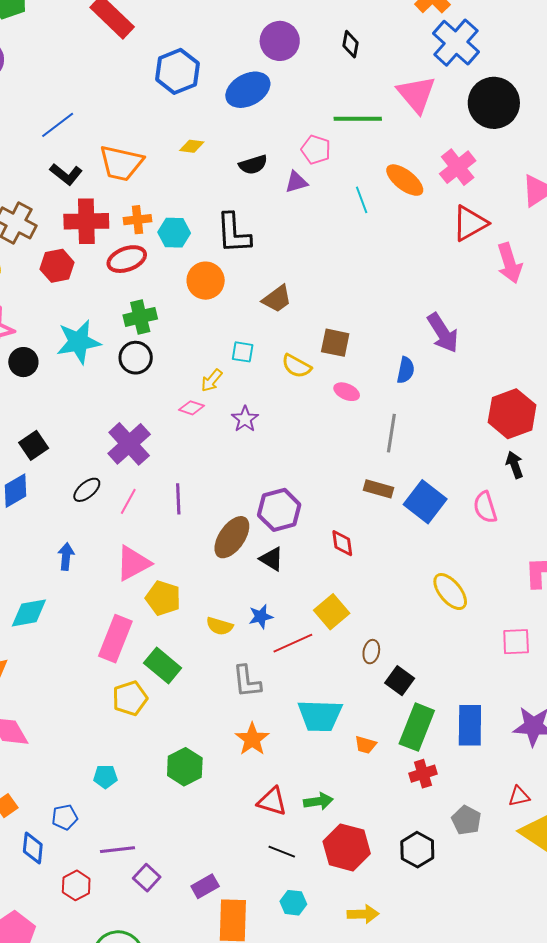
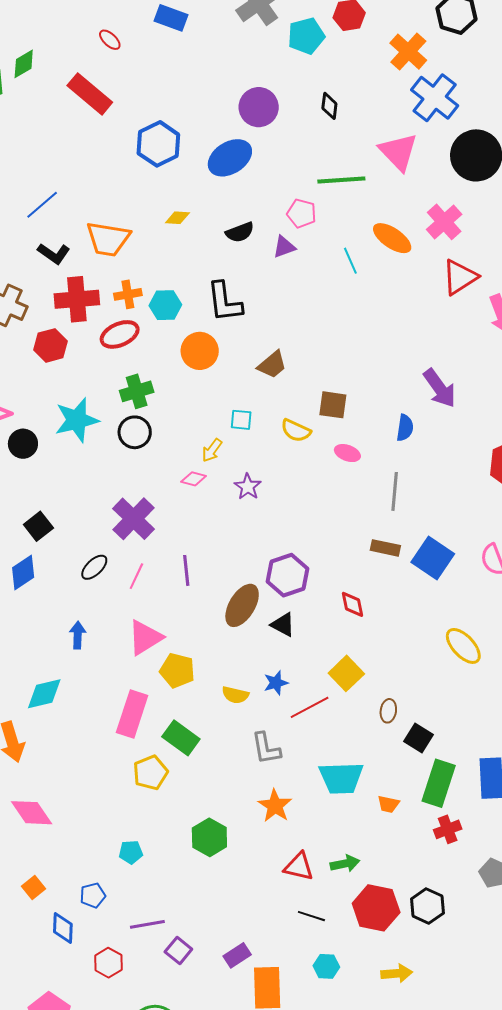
black hexagon: (417, 850) -> (427, 906), moved

